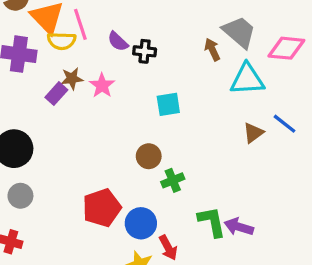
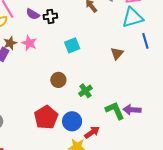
cyan triangle: (247, 79) -> (133, 18), moved
blue line: (284, 124) -> (145, 41), turned 49
brown triangle: (253, 133) -> (117, 53), moved
brown circle: (149, 156) -> (58, 80), moved
red arrow: (168, 248) -> (92, 132), turned -84

